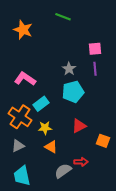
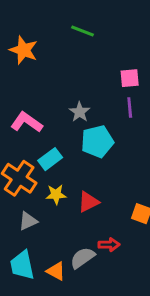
gray star: (69, 69) -> (80, 112), moved
red triangle: (79, 126) -> (88, 202), moved
gray triangle: (18, 146) -> (28, 221), moved
orange triangle: (51, 147) -> (56, 271), moved

